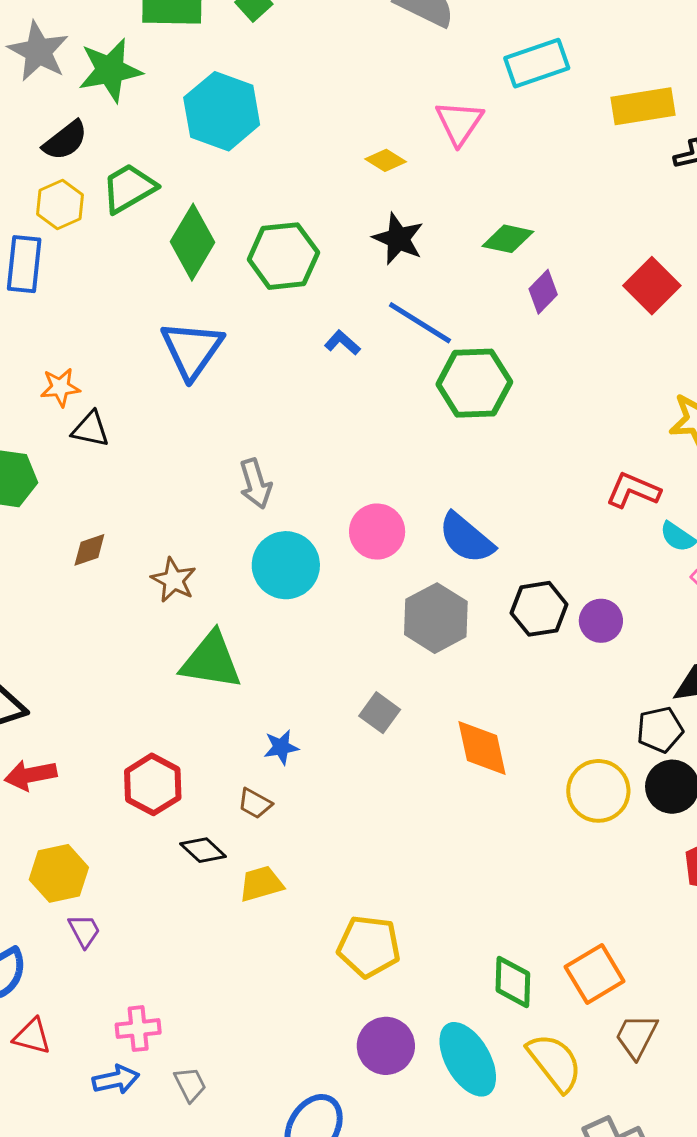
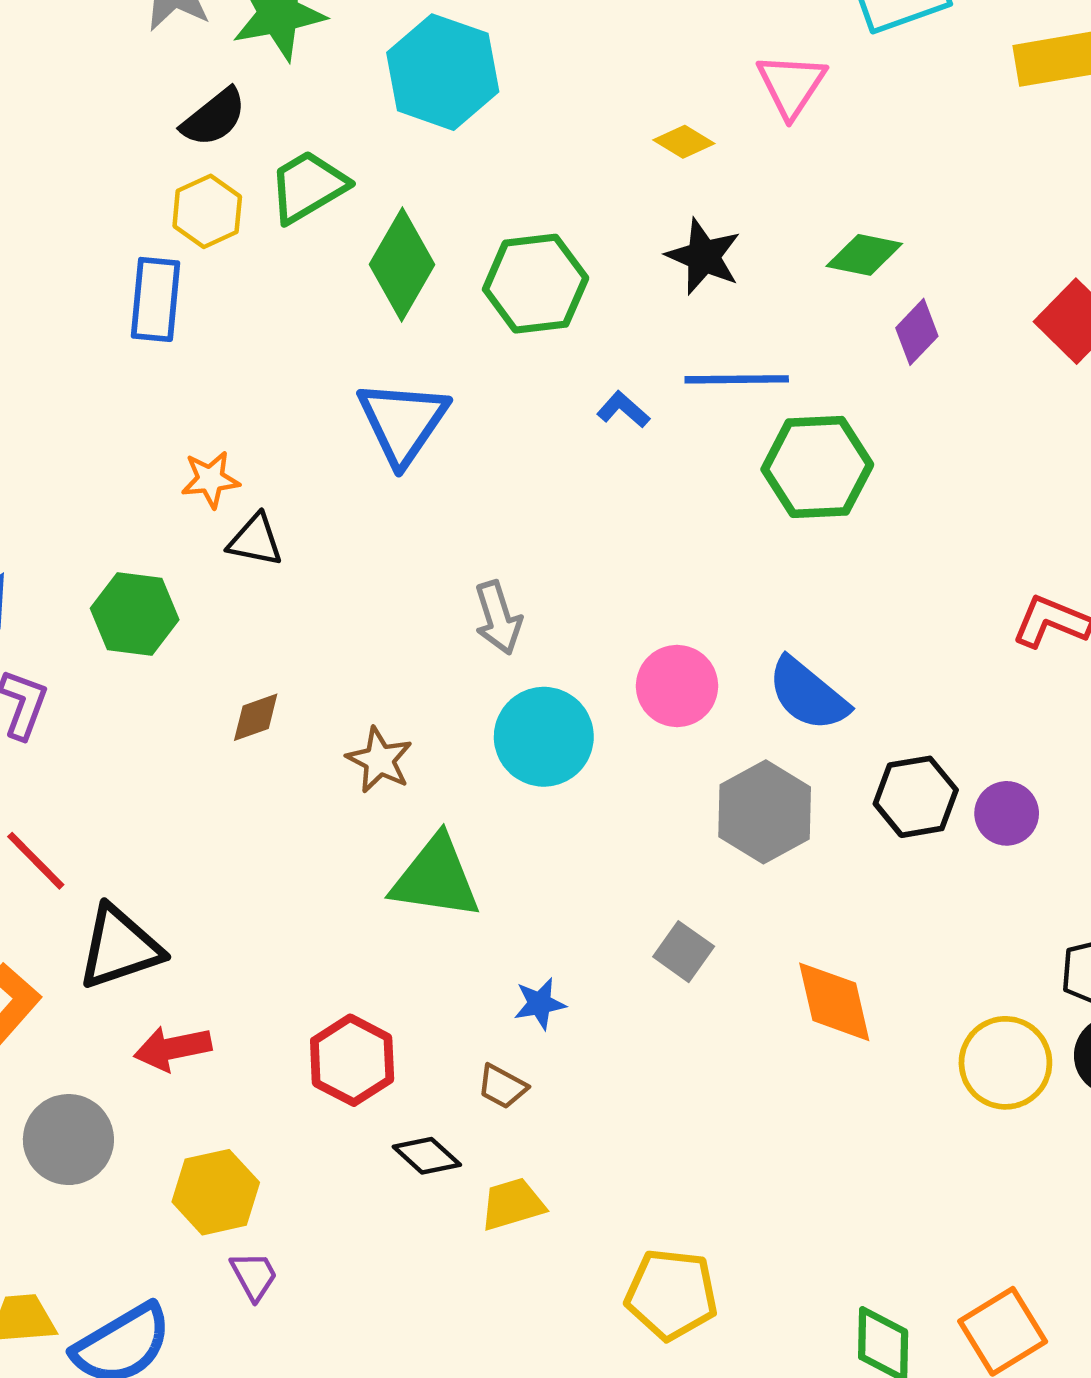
blue line: (420, 323) -> (737, 379), turned -32

